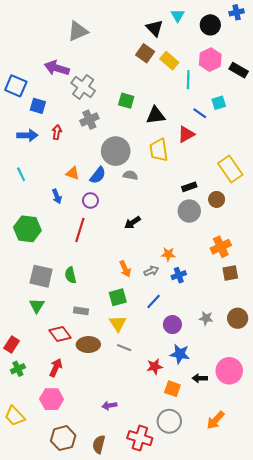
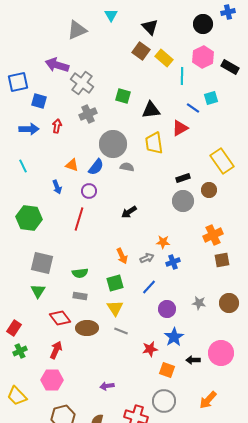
cyan triangle: (178, 15) -> (111, 15), moved
blue square: (16, 86) -> (18, 82), turned -35
green semicircle: (70, 275) -> (80, 273), moved, turned -84
blue star: (180, 354) -> (174, 337), turned 30

